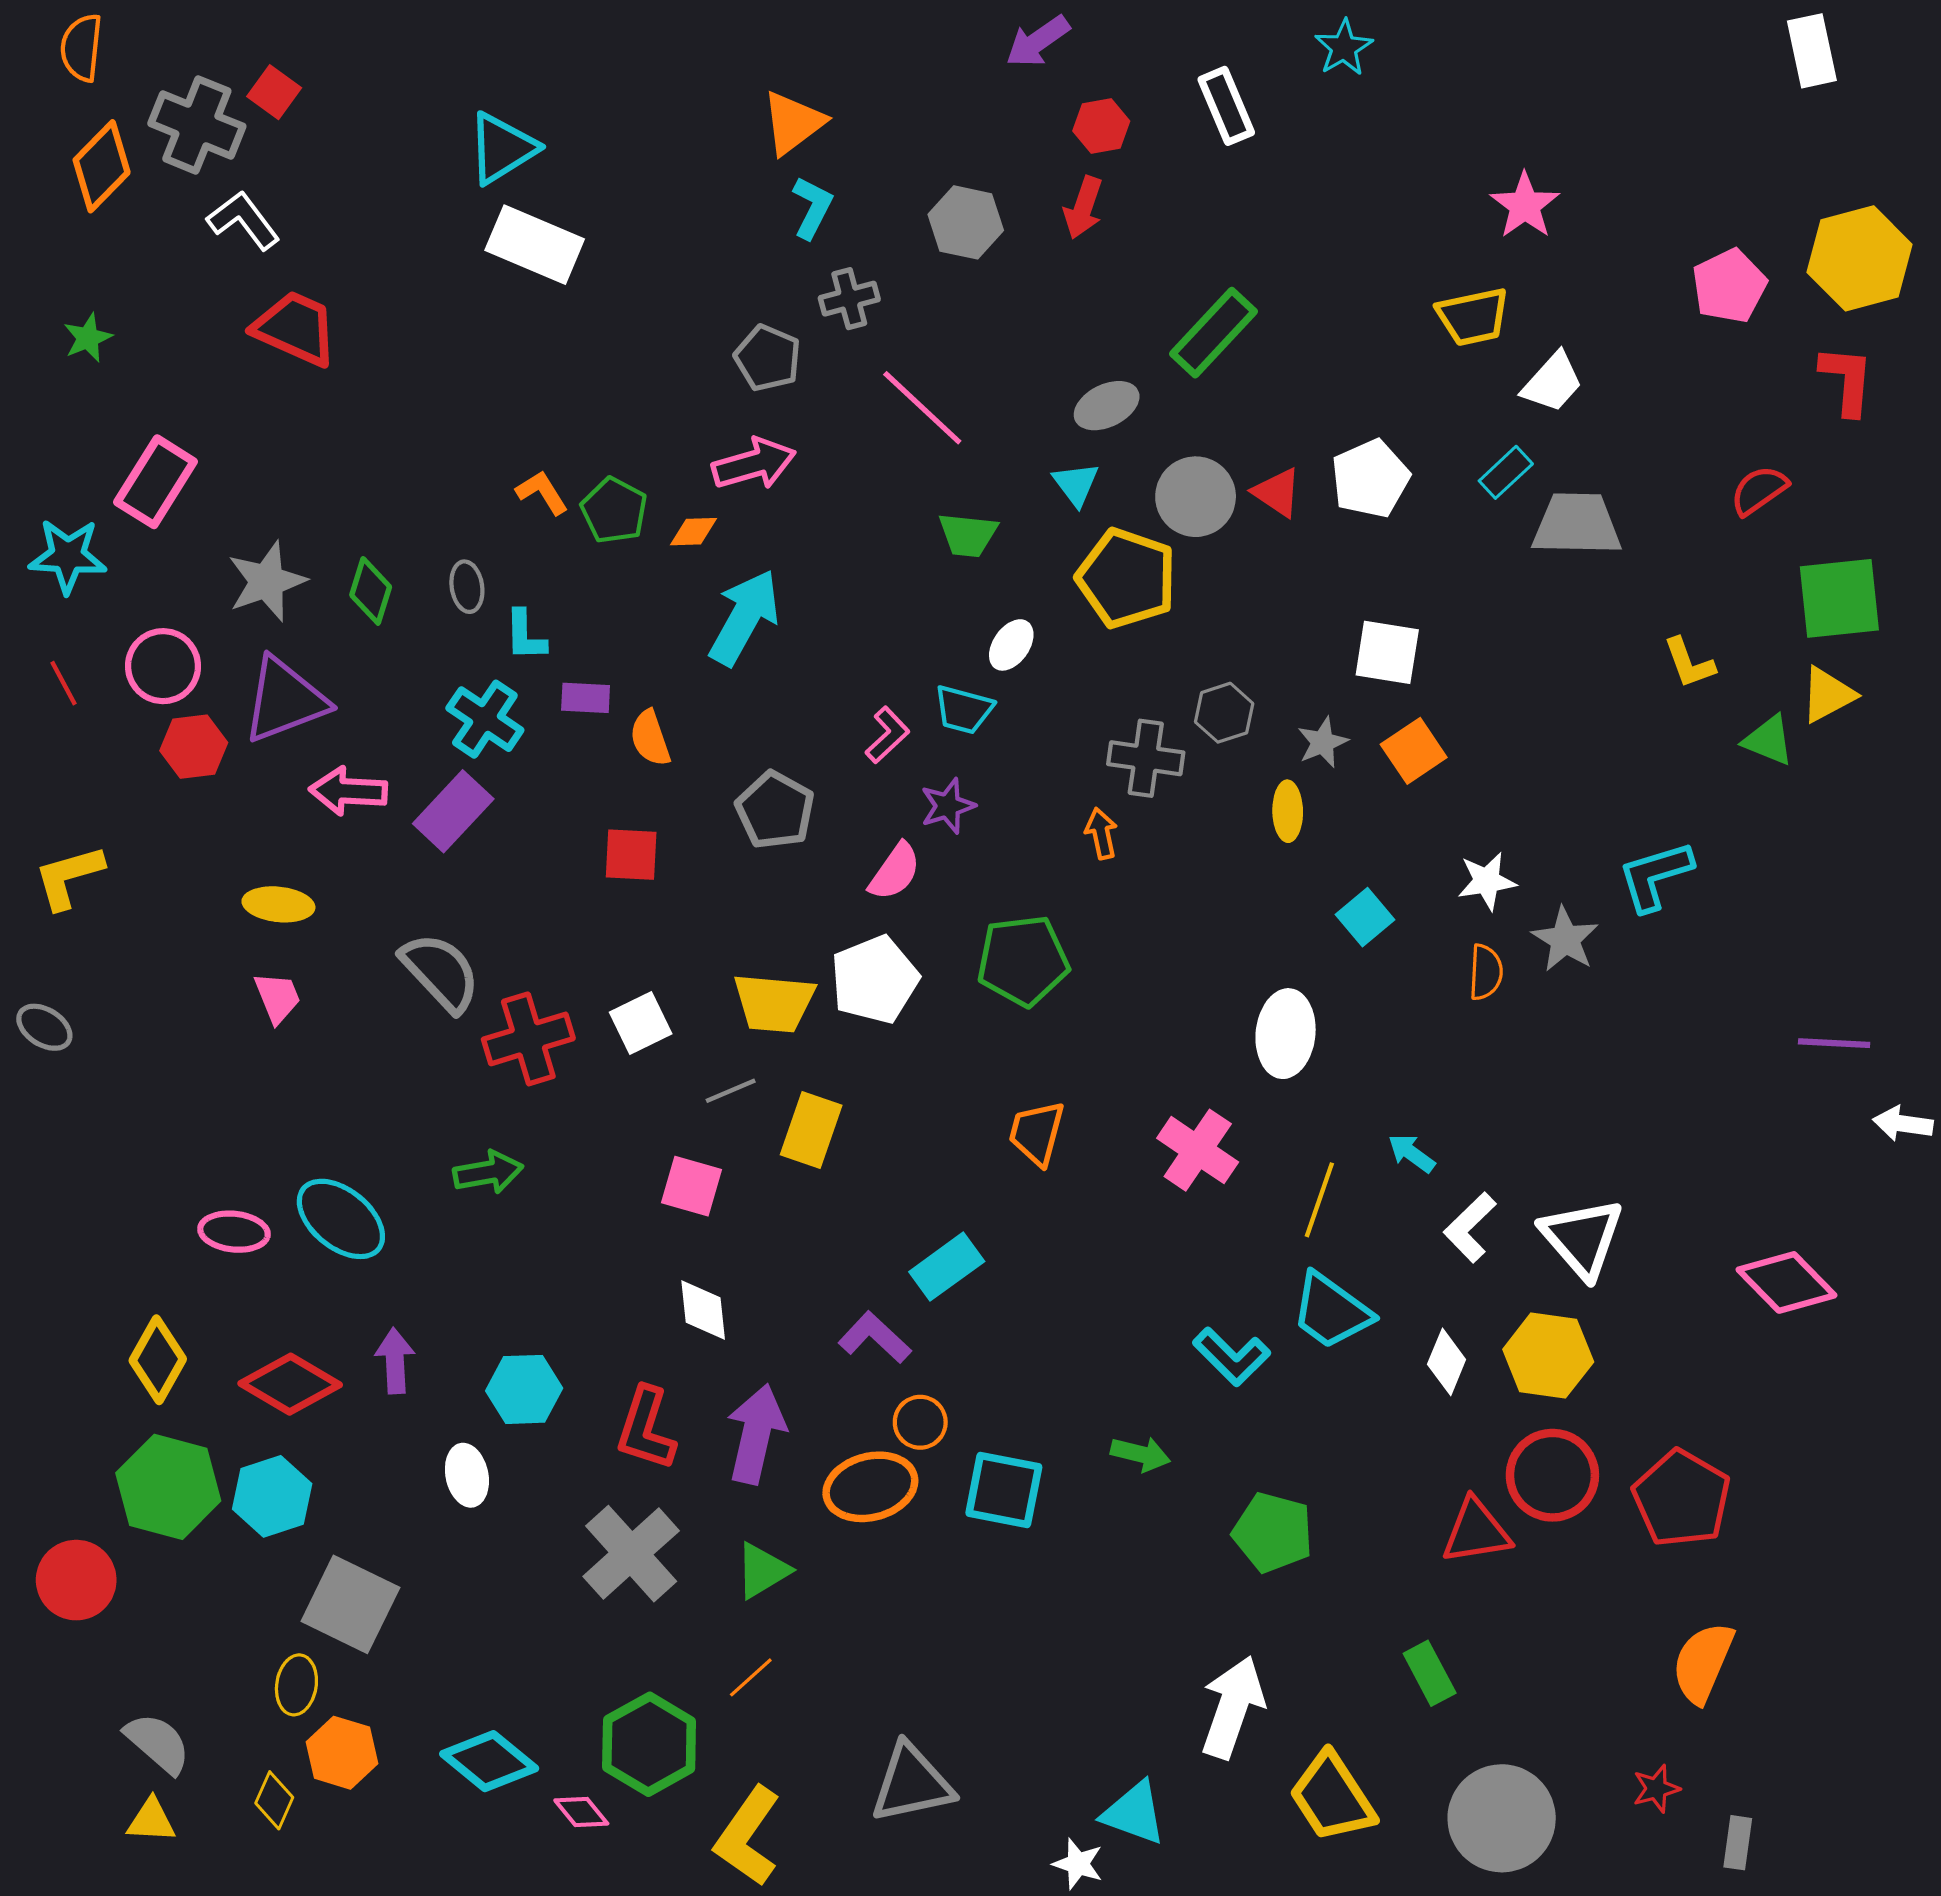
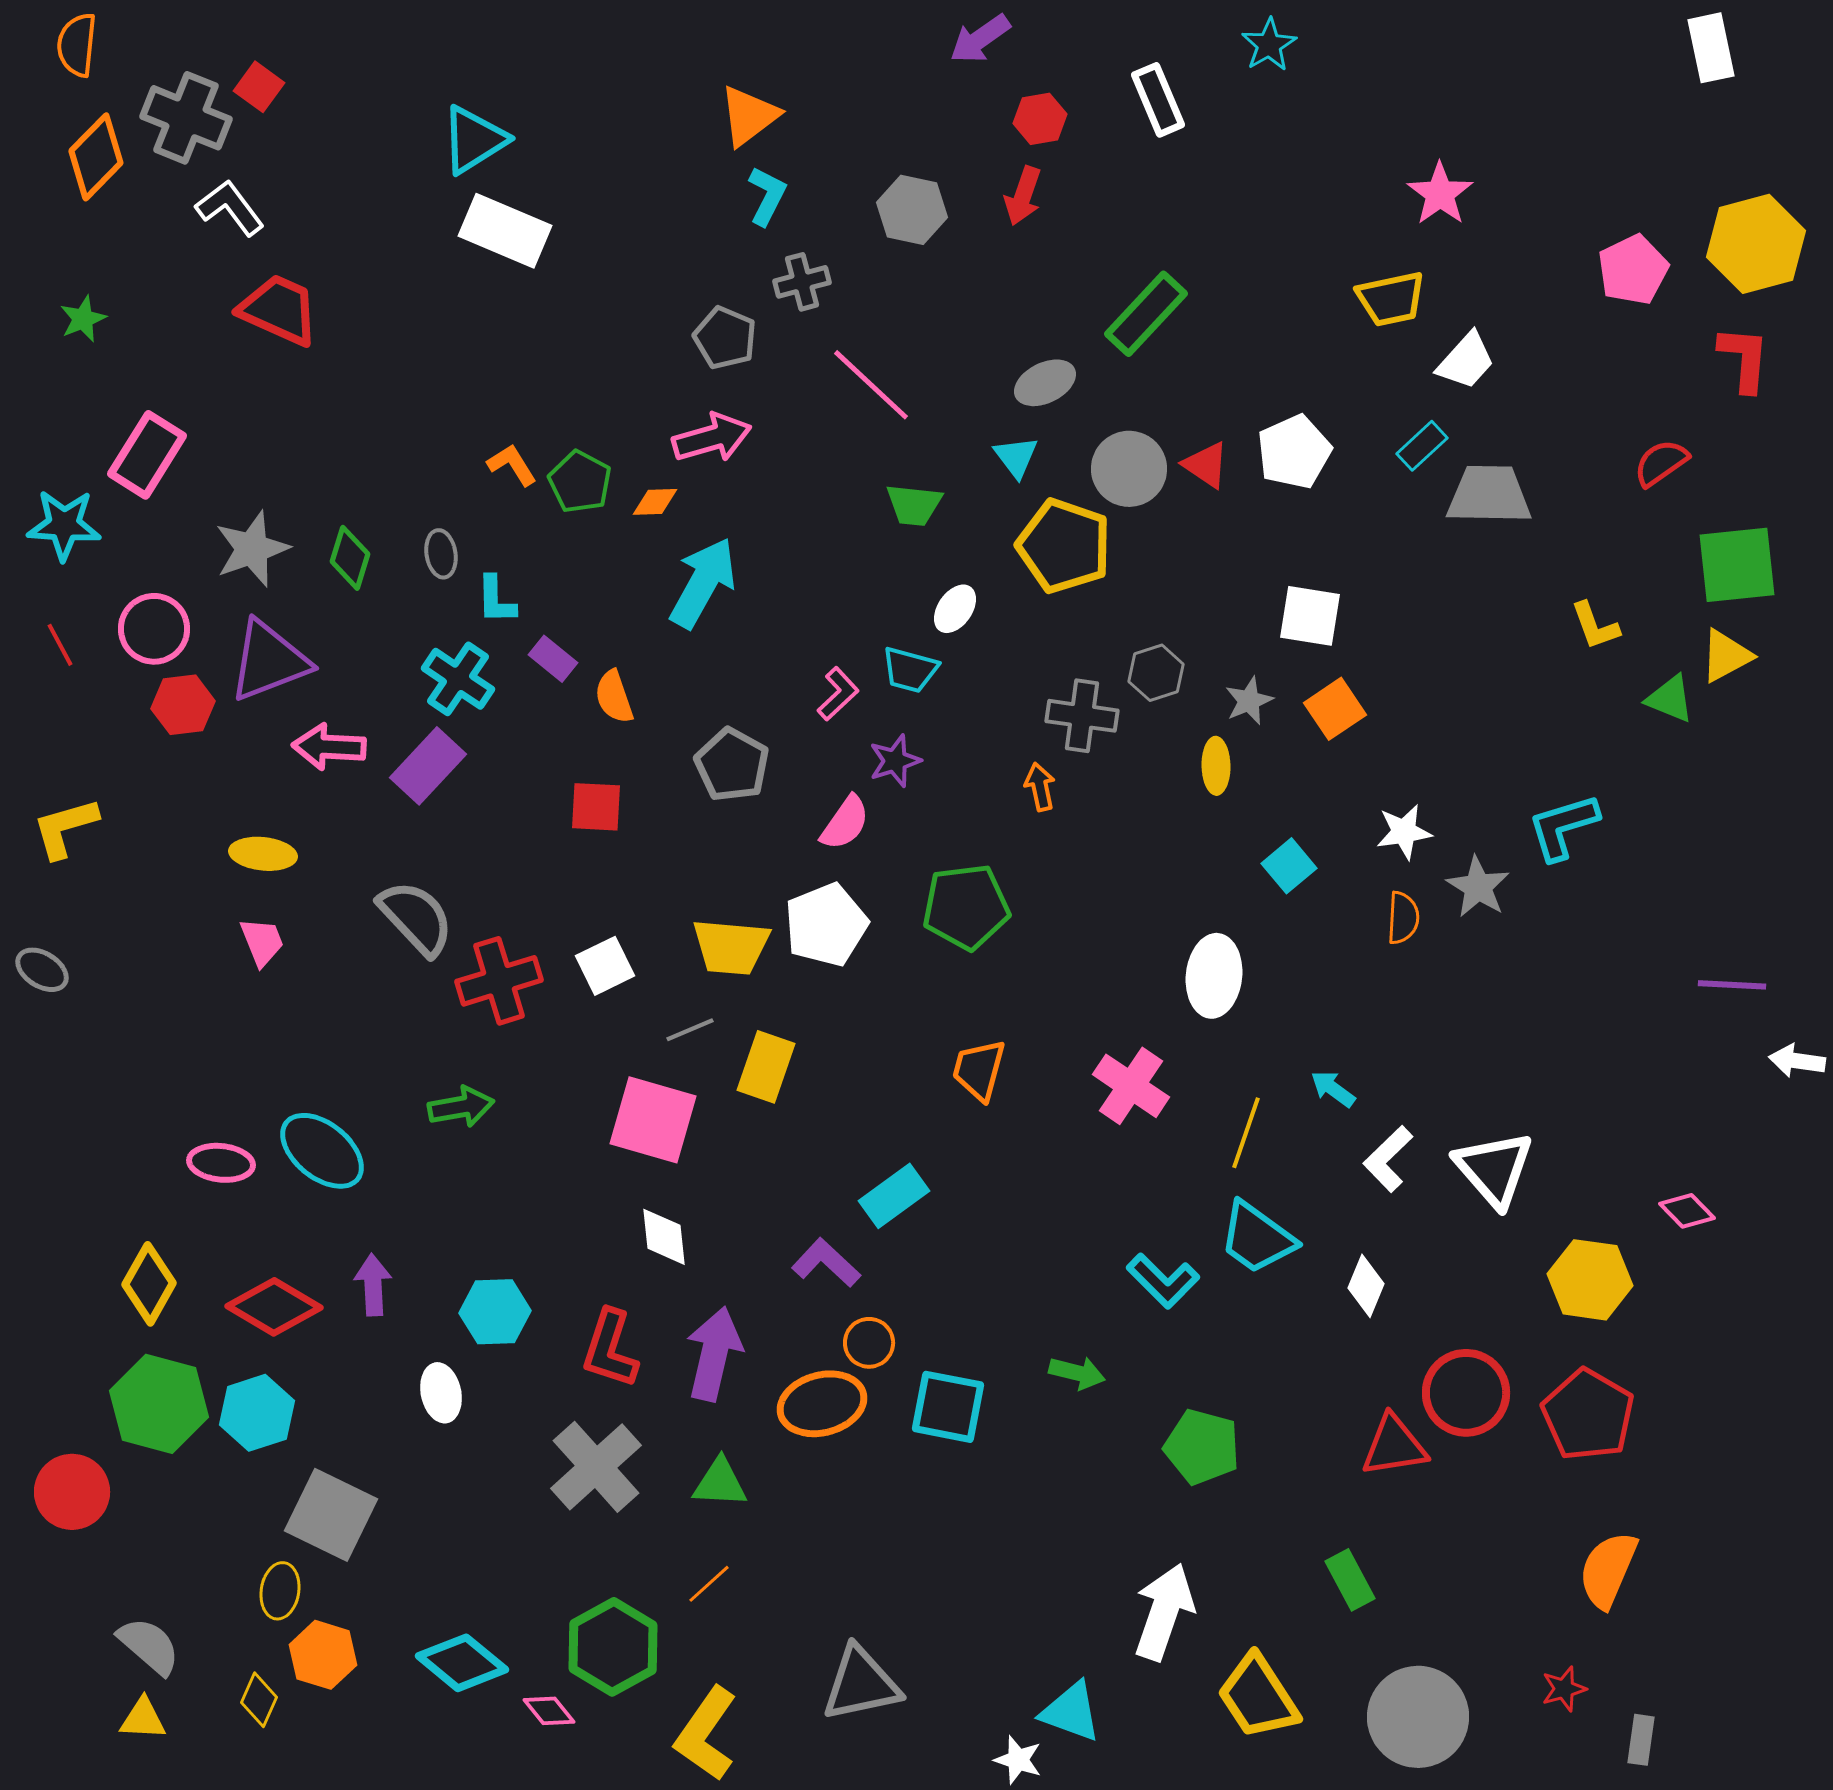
purple rectangle: (586, 698) -> (553, 659), turned 36
pink square: (691, 1186) -> (653, 1120), size x1.5
pink diamond: (1786, 1282) -> (1687, 1211), size x0.6
yellow hexagon: (1548, 1356) -> (1590, 1280), moved
green triangle: (762, 1571) -> (720, 1483), turned 34

